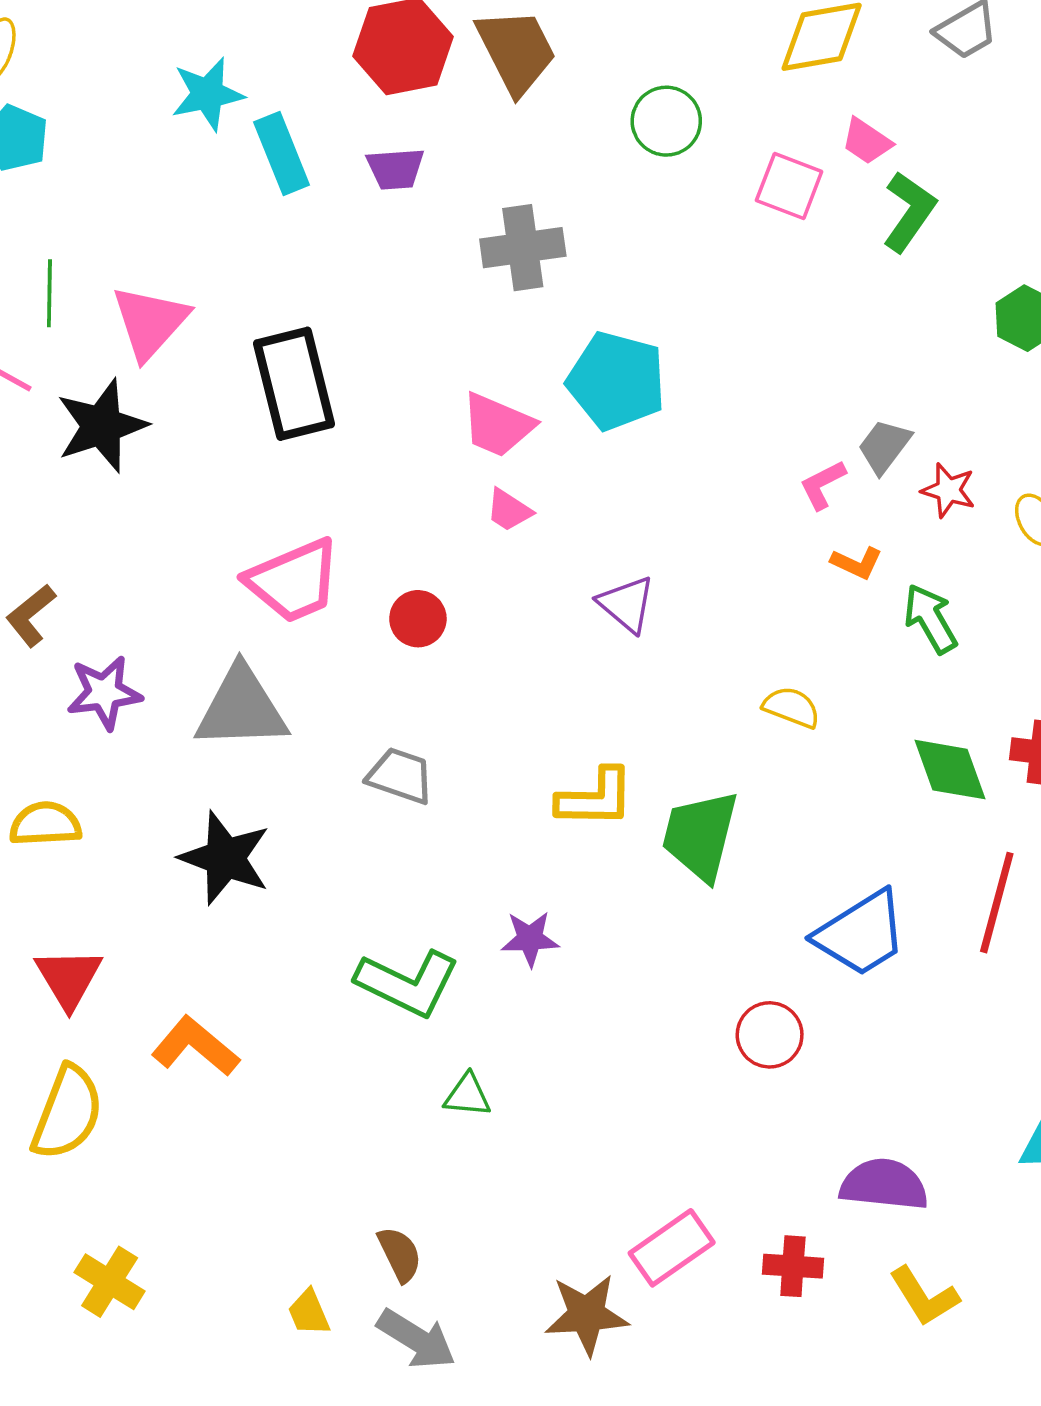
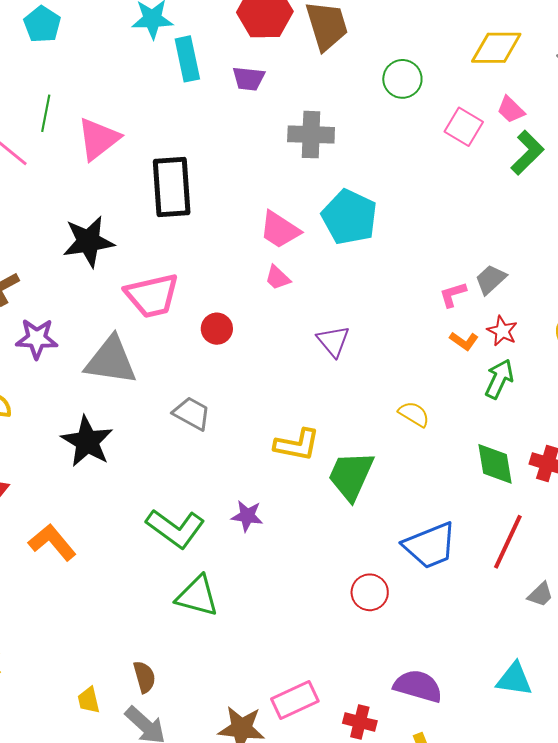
black star: (102, 426) -> (88, 241), moved
red star: (948, 490) -> (502, 331), moved
green arrow: (930, 619) -> (499, 379), turned 45
green triangle: (467, 1095) -> (197, 596), size x1.6

